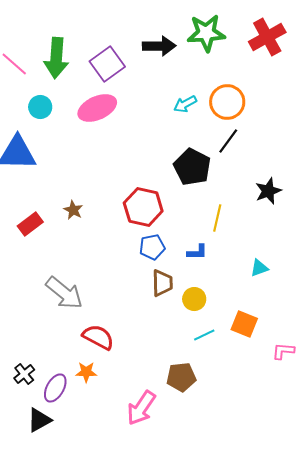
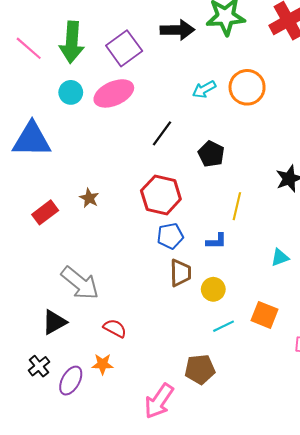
cyan circle: (40, 107) -> (71, 92), moved
black line: (228, 141) -> (162, 133), moved
black pentagon: (192, 167) -> (211, 154), size x0.7
red semicircle: (98, 337) -> (115, 328), size x0.7
black triangle: (39, 420) -> (54, 322), moved

